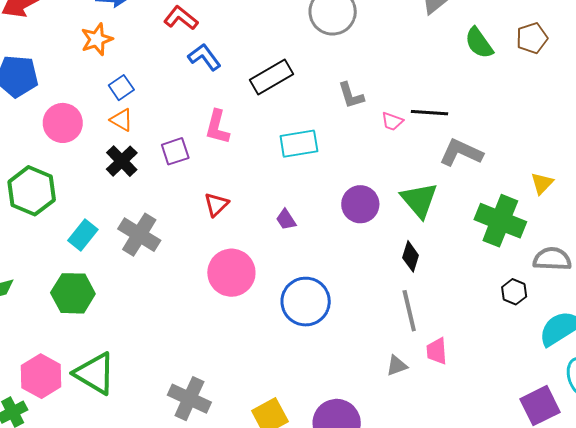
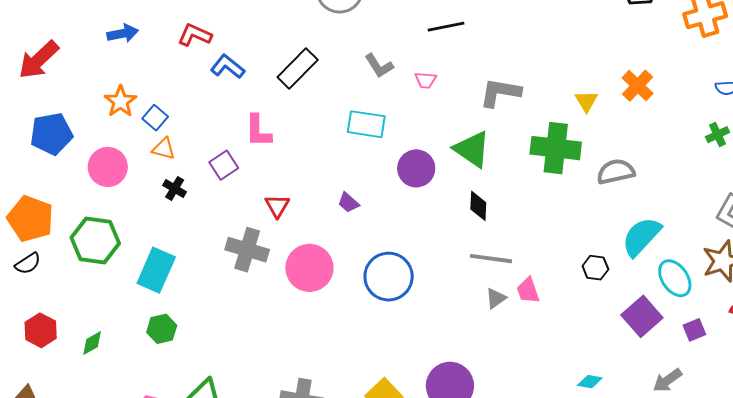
orange star: (97, 39) -> (120, 101), moved
black line: (429, 113) -> (446, 27), moved
cyan rectangle: (299, 144) -> (366, 124), moved, turned 33
black cross: (122, 161) -> (175, 189), size x0.7
cyan rectangle: (83, 235) -> (156, 270), size x1.4
gray cross: (139, 235) -> (247, 250), moved
black hexagon: (514, 292) -> (595, 268), moved
green hexagon: (73, 293) -> (162, 329), size x0.7
gray line: (409, 311) -> (491, 259), turned -54
gray triangle: (397, 366) -> (496, 298), moved

